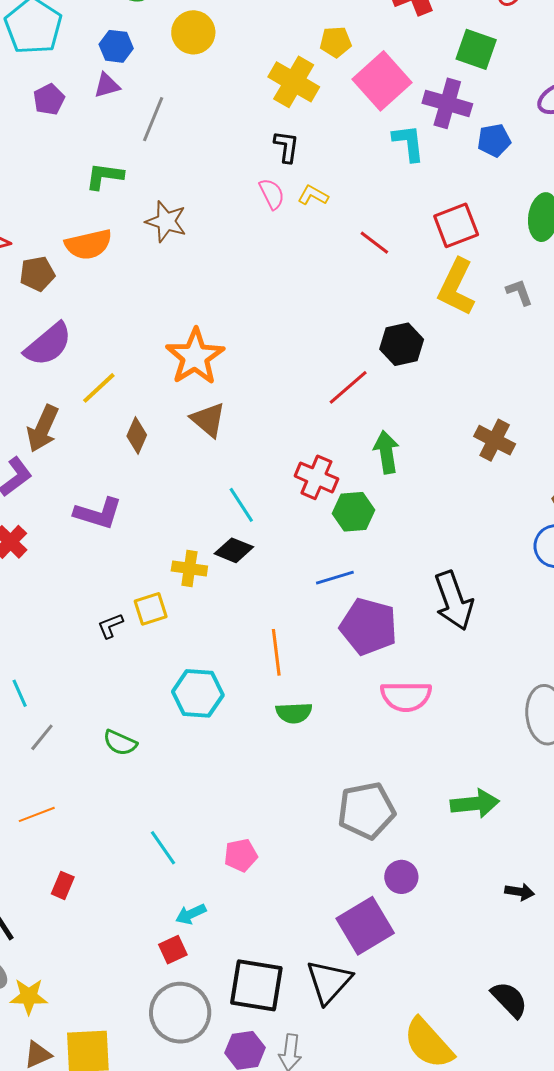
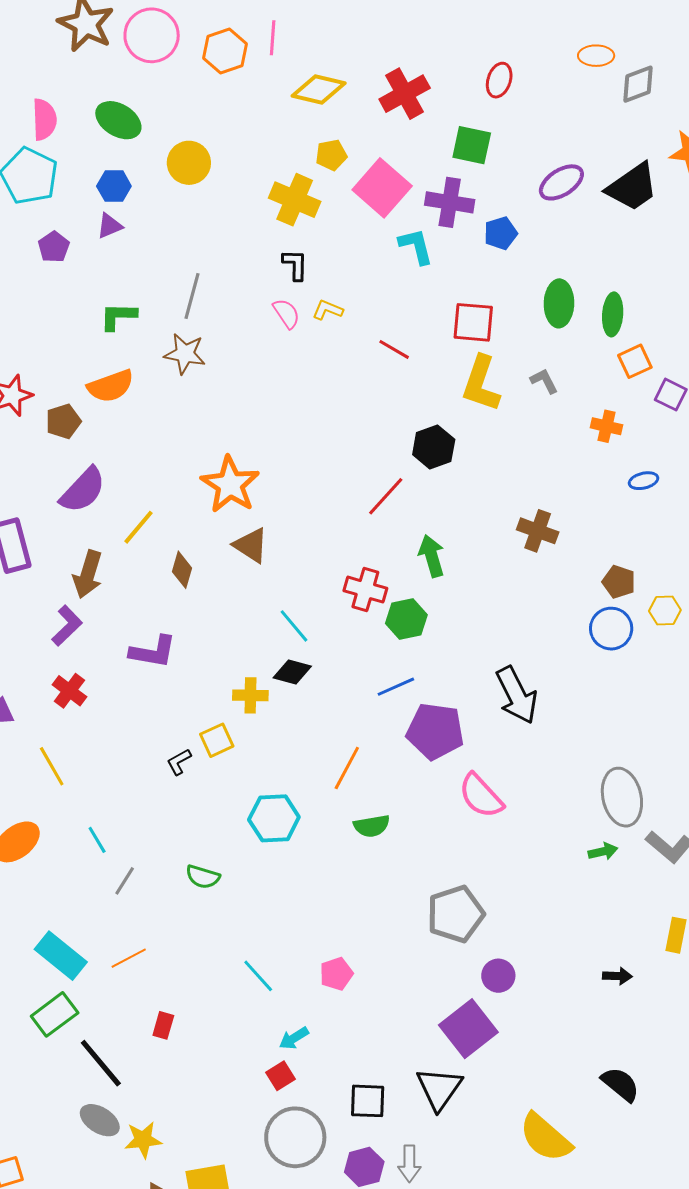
gray line: (153, 119) -> (192, 296), moved
red square: (456, 225) -> (473, 322), turned 33
orange line: (276, 652) -> (347, 768), turned 42
pink semicircle: (406, 696) -> (481, 796), turned 54
green arrow: (475, 804) -> (603, 851), moved, size x0.6
black square: (256, 985) -> (368, 1101), size x0.7

